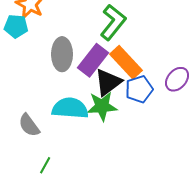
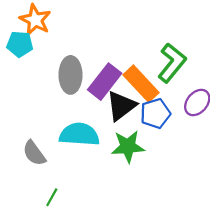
green L-shape: (113, 22) -> (172, 63), moved
green star: (102, 106) -> (128, 147), moved

